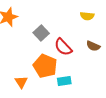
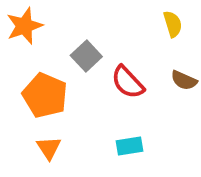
yellow semicircle: (87, 16) -> (173, 24), turned -112
orange pentagon: (45, 66) -> (45, 95), moved

